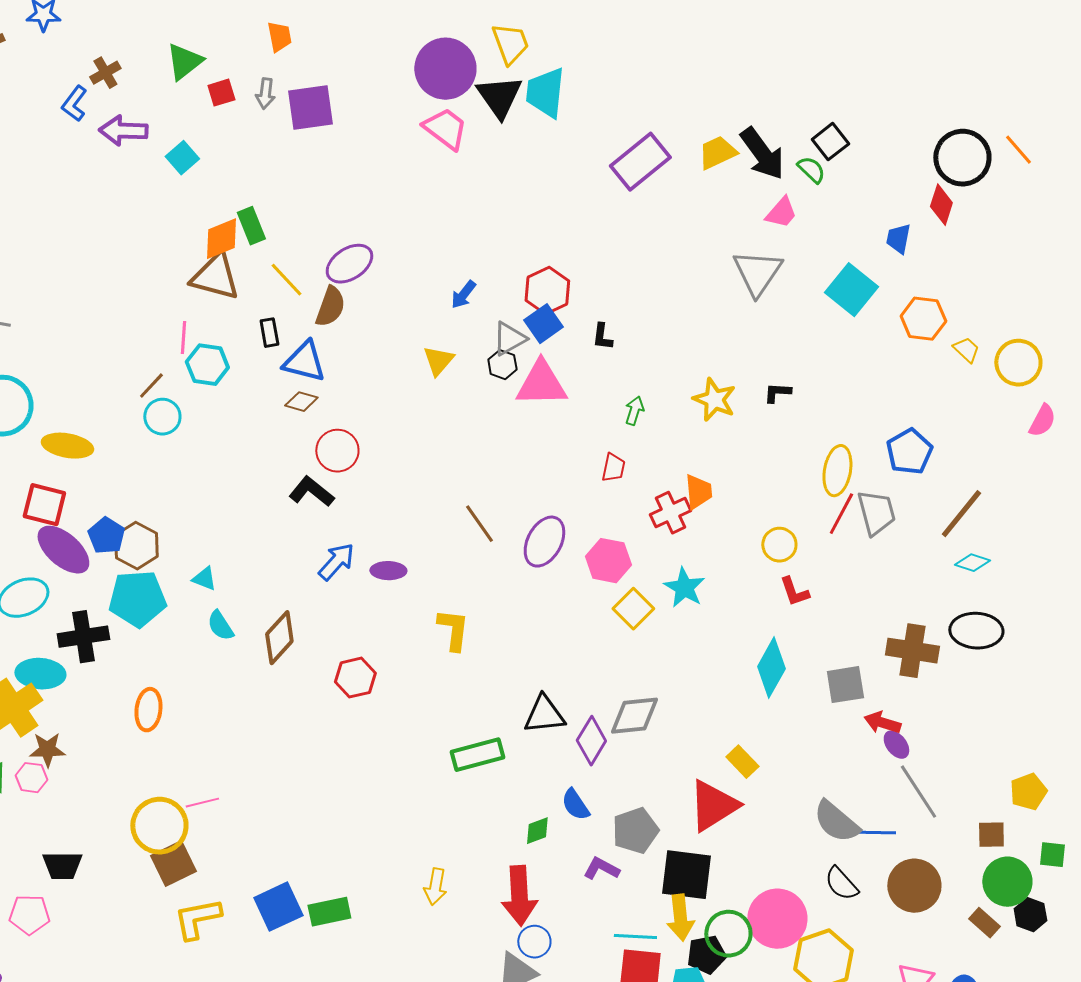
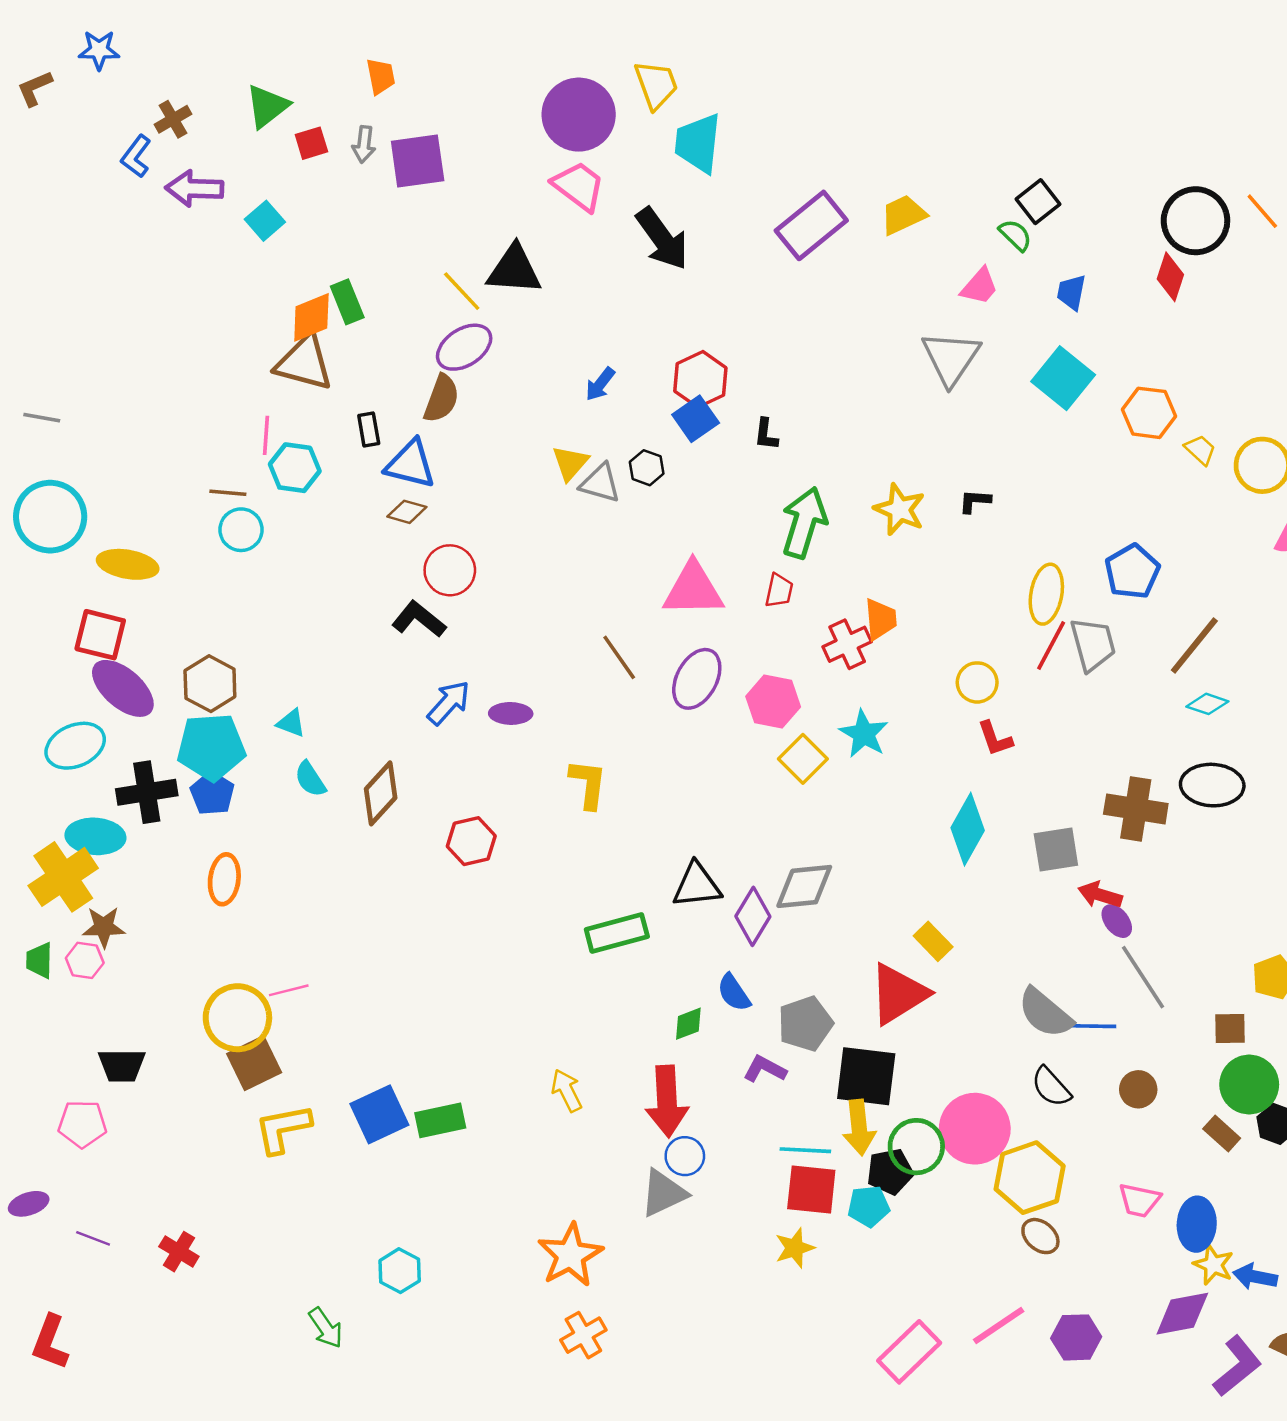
black triangle: (499, 97) -> (514, 270), moved, turned -51
black arrow: (762, 154) -> (662, 239), moved
blue trapezoid: (898, 239) -> (1071, 292), moved
yellow line: (286, 280) -> (462, 291), moved
gray triangle: (509, 339) -> (600, 483), moved, turned 45
pink triangle: (541, 384) -> (693, 589), moved
brown line: (151, 386) -> (228, 493), turned 52
green arrow: (634, 411) -> (804, 523), size x2.0
blue pentagon: (106, 536) -> (212, 793), moved
brown circle: (914, 886) -> (1138, 1089), size x0.6
yellow arrow: (435, 887) -> (567, 1090), turned 144

